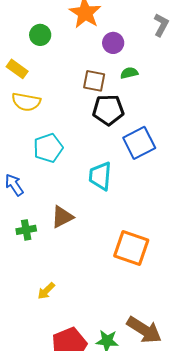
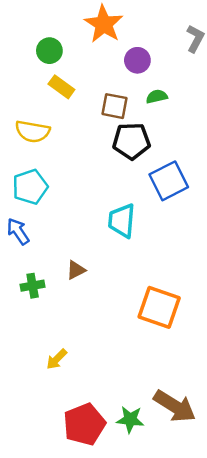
yellow rectangle: (17, 69) -> (61, 87), moved
cyan pentagon: (48, 148) -> (30, 187), moved
brown triangle: (62, 217) -> (76, 270), size x0.7

